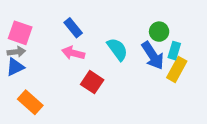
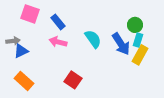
green circle: (159, 32) -> (135, 25), moved
pink square: (20, 33) -> (30, 14), moved
blue triangle: (15, 67) -> (21, 51), moved
red square: (92, 82) -> (73, 80), moved

